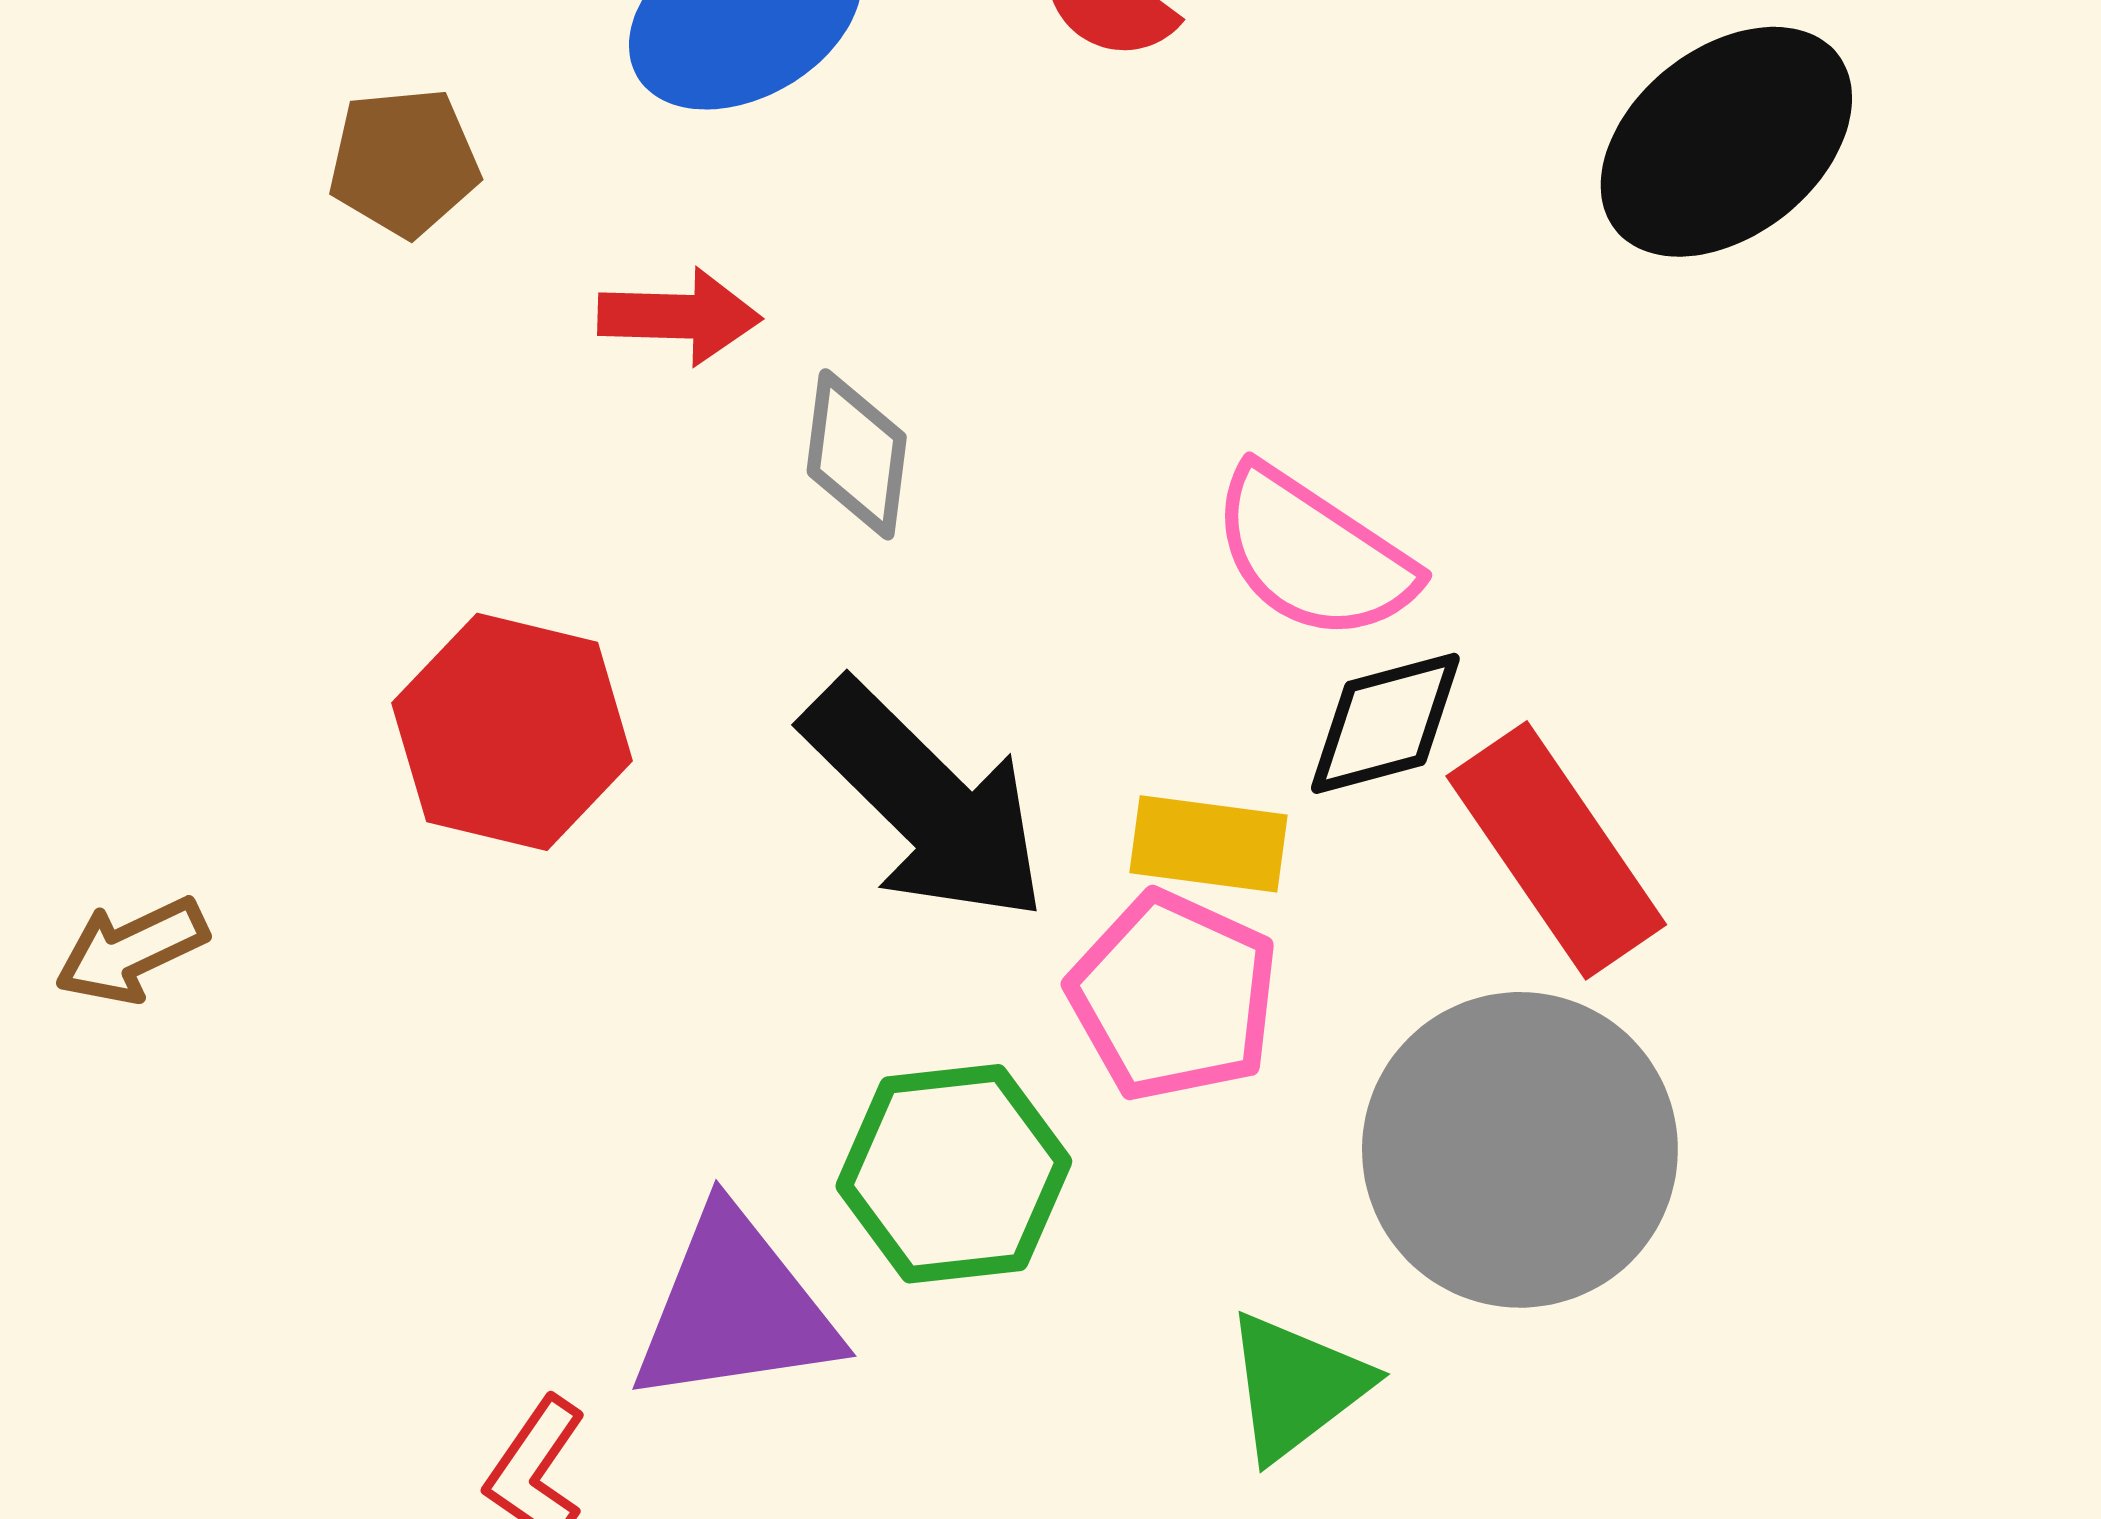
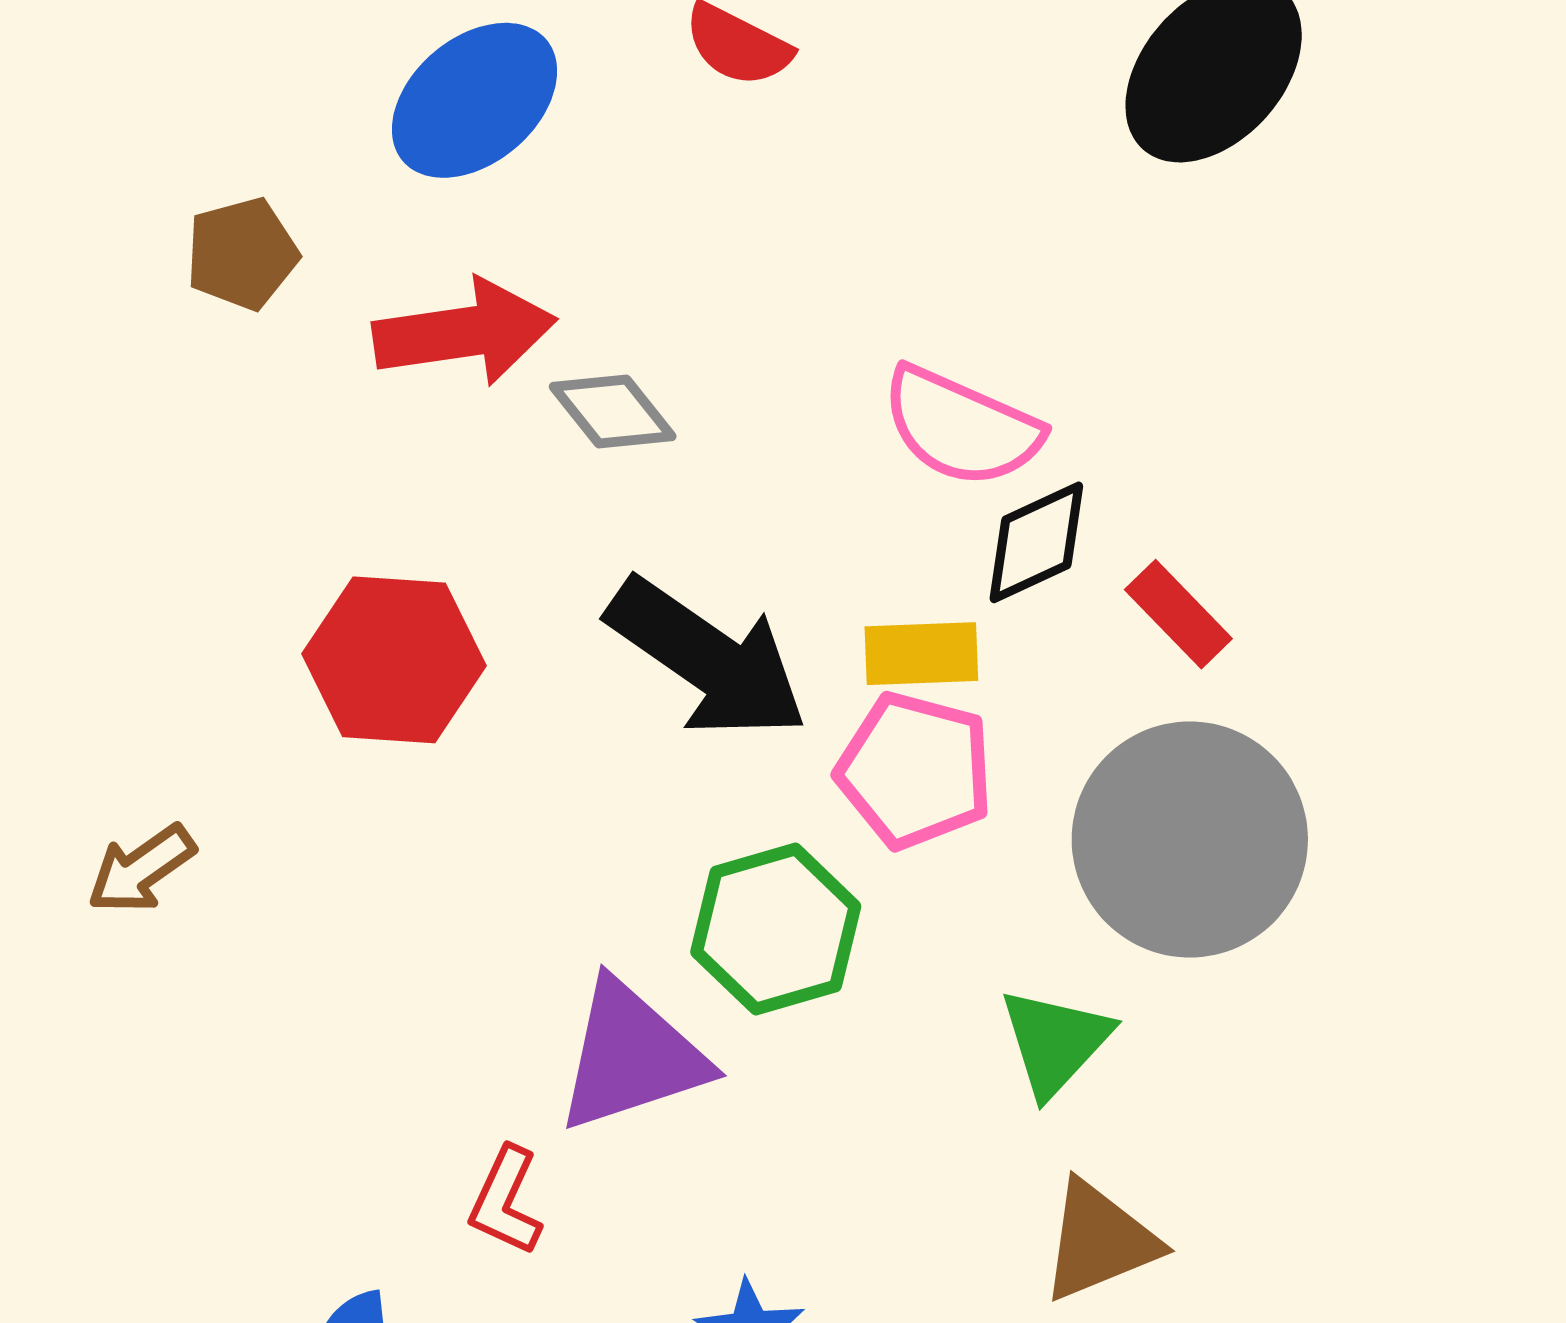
red arrow: (680, 316) -> (465, 332), size x1.5
gray diamond: (857, 454) -> (613, 411), turned -36
red rectangle: (1556, 850) -> (1178, 614), size x0.6

